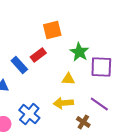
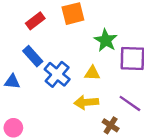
red rectangle: (38, 55) -> (35, 21), moved
blue cross: (29, 114) -> (57, 74), moved

